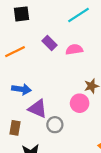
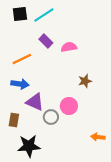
cyan line: (79, 15) -> (44, 15), moved
orange line: (15, 52) -> (22, 59), moved
pink circle: (80, 103) -> (69, 106), moved

